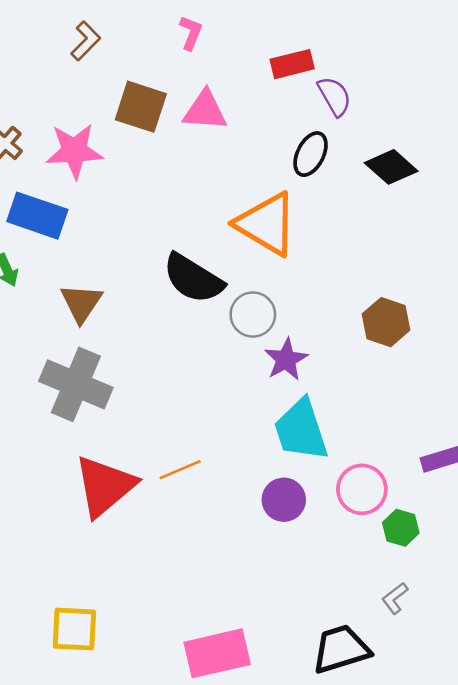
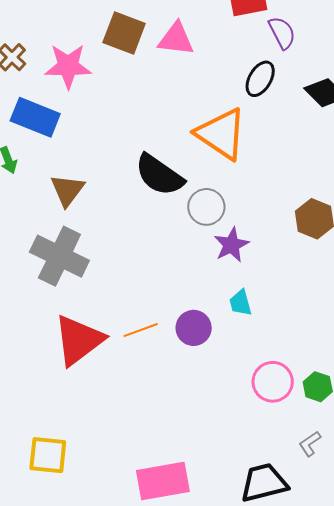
cyan trapezoid: (301, 430) -> (241, 303), size x0.5
pink circle: (362, 489) -> (273, 382), moved
purple circle: (284, 500) -> (194, 328), moved

